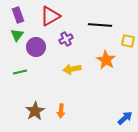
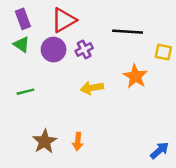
green triangle: (17, 35) -> (22, 44), turned -32
purple circle: (36, 47) -> (54, 50), moved

